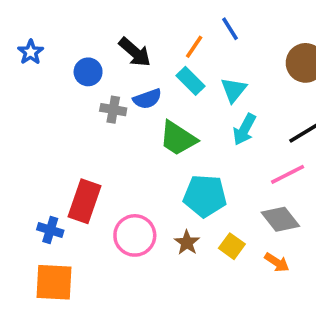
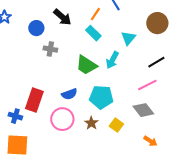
cyan triangle: (234, 90) -> (128, 38), moved
blue semicircle: (147, 99) -> (69, 94), moved
cyan arrow: (244, 129) -> (112, 60), moved
orange arrow: (277, 262) -> (150, 141), moved

